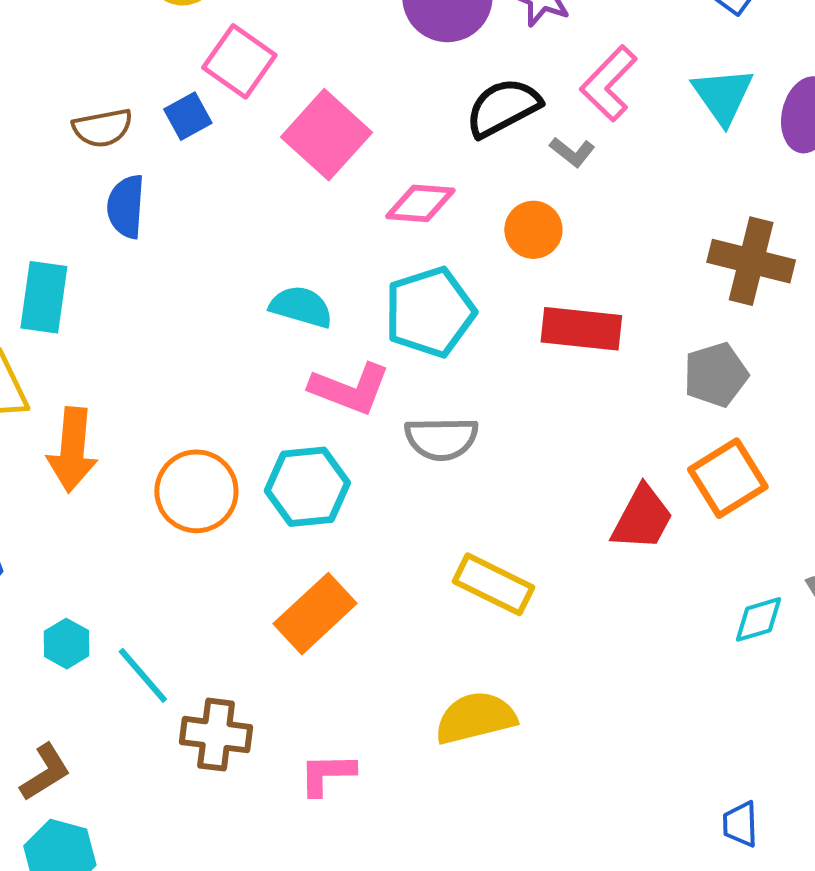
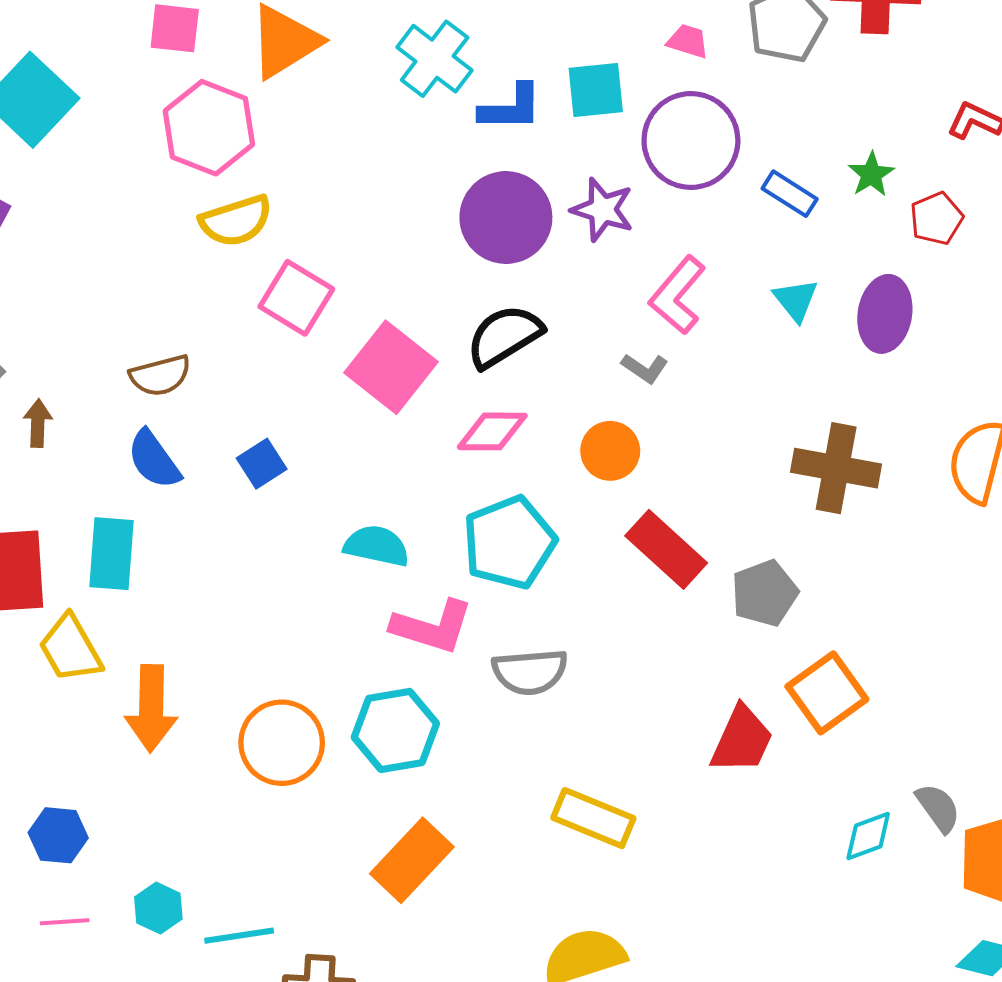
cyan triangle: (723, 96) -> (796, 300), size x0.7
black semicircle: (503, 108) -> (504, 336), moved
blue square: (188, 116) -> (262, 464), moved
blue semicircle: (126, 206) -> (154, 460), moved, turned -36
red rectangle: (581, 329) -> (666, 549), turned 40
gray pentagon: (716, 375) -> (765, 593), moved
cyan line: (143, 675) -> (239, 936), turned -54

